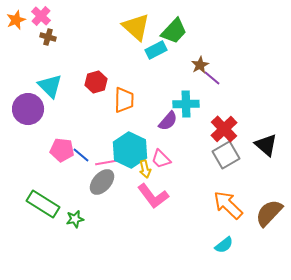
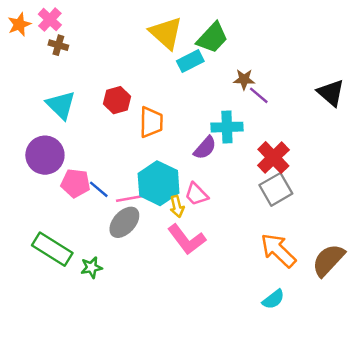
brown star: (200, 65) -> (244, 79), turned 30
purple circle: (28, 109) -> (45, 155), moved
black triangle: (266, 145) -> (331, 93), moved

